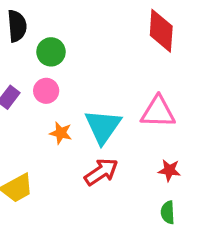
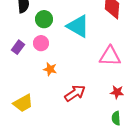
cyan triangle: (103, 126) -> (78, 26), moved, turned -35

